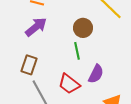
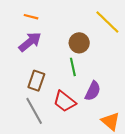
brown rectangle: (29, 65) -> (36, 81), moved

